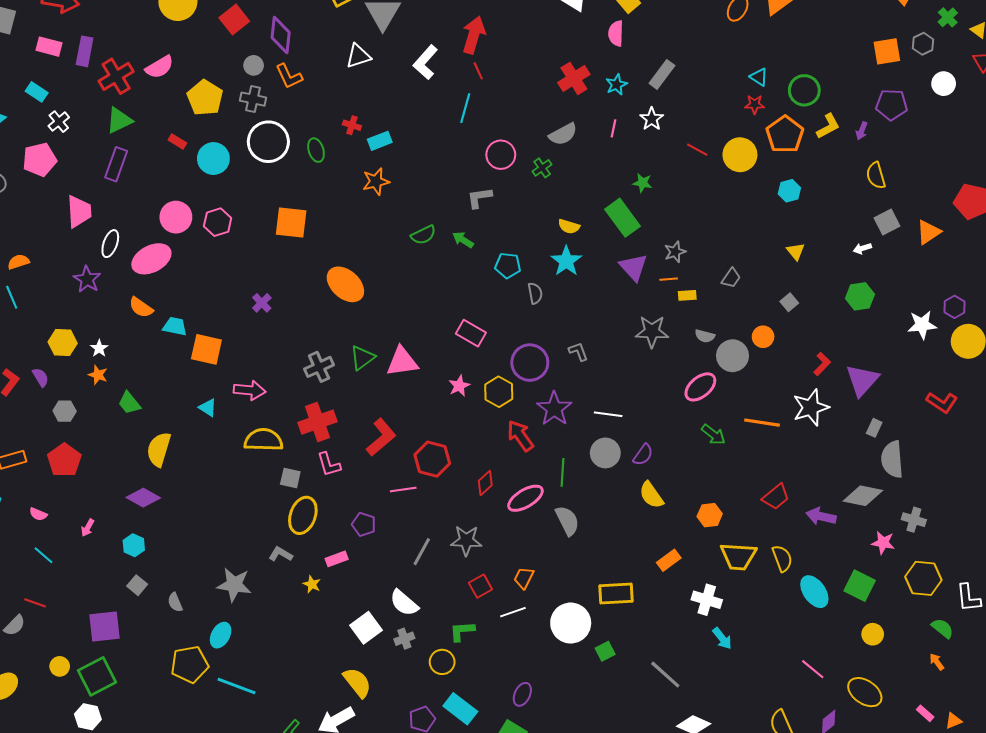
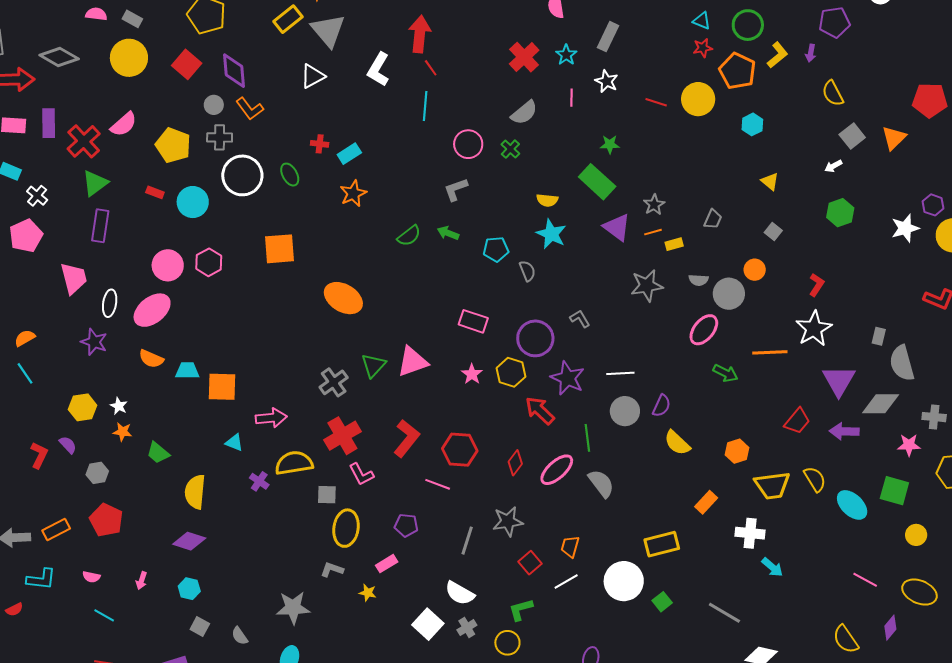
purple cross: (262, 303) -> (259, 481), moved
purple triangle: (862, 380) -> (839, 381), moved
pink line: (403, 489) -> (438, 484), turned 40

